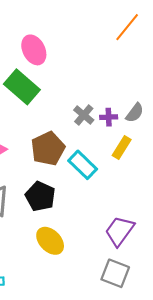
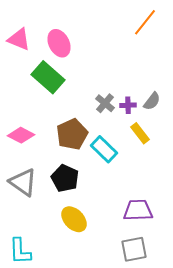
yellow rectangle: (122, 148) -> (140, 133), turned -70
purple trapezoid: (120, 231) -> (138, 210), turned 52
gray square: (115, 273) -> (134, 249), turned -32

